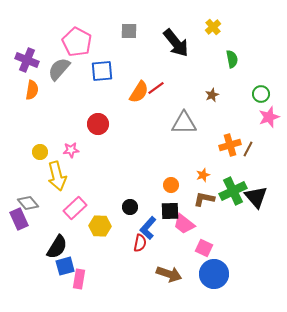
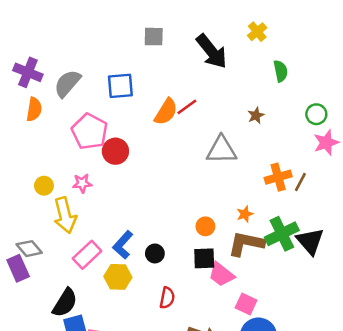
pink pentagon: (77, 42) -> (90, 131), moved
brown L-shape: (204, 199) -> (246, 244), size x1.4
blue L-shape: (148, 228) -> (123, 245), moved

